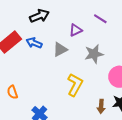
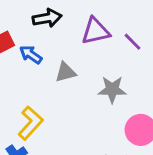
purple triangle: (76, 30) -> (96, 31), moved, size x1.5
yellow L-shape: (75, 85) -> (30, 123), moved

